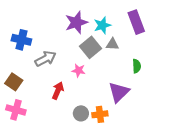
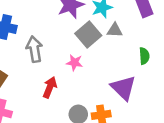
gray arrow: (46, 59) -> (34, 49), turned -70
purple triangle: (119, 92) -> (123, 88), turned -30

